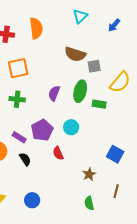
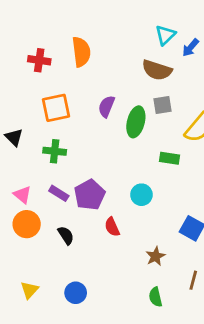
cyan triangle: (80, 16) -> (165, 35), moved
brown semicircle: (75, 54) -> (157, 70), moved
green ellipse: (80, 91) -> (136, 122), moved
purple semicircle: (54, 93) -> (106, 106), moved
cyan circle: (71, 127) -> (141, 195), moved
purple rectangle: (19, 137) -> (59, 193), moved

